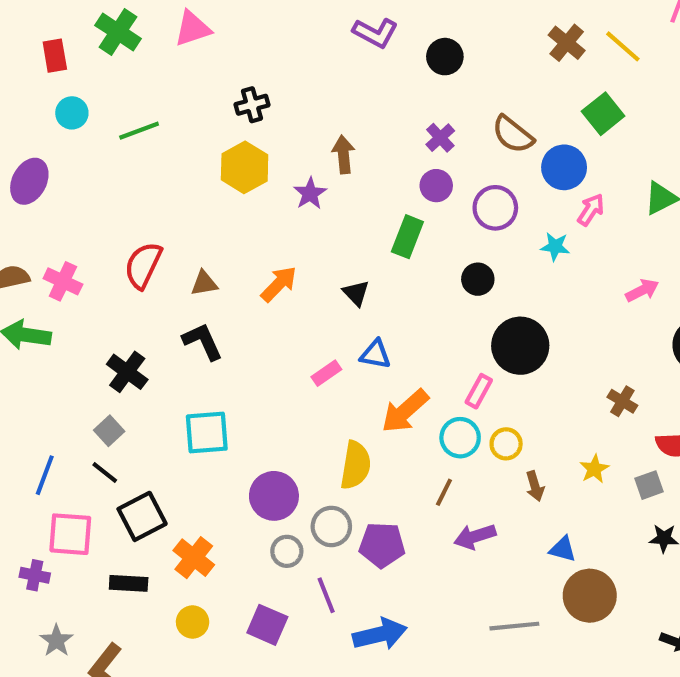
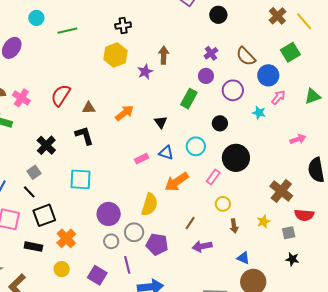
brown cross: (622, 401) -> (281, 191), size x1.6
cyan circle: (460, 438) -> (196, 146), moved

